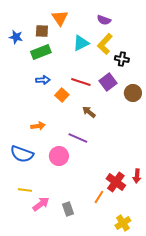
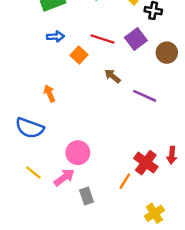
orange arrow: (38, 126) -> (49, 93), turned -104
purple line: (78, 138) -> (145, 96), moved
pink circle: (59, 156) -> (78, 153), moved
yellow line: (25, 190) -> (33, 172), turned 32
pink arrow: (41, 204) -> (64, 177), moved

